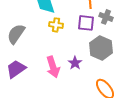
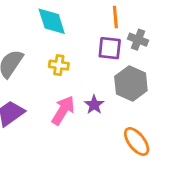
yellow cross: (56, 25) -> (59, 65), moved
pink arrow: (53, 67) -> (63, 110), turned -130

